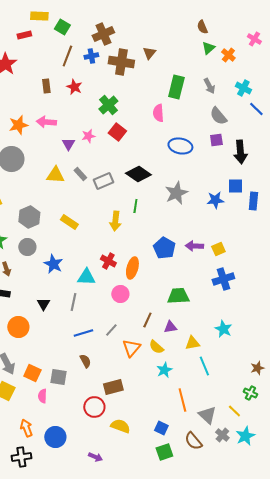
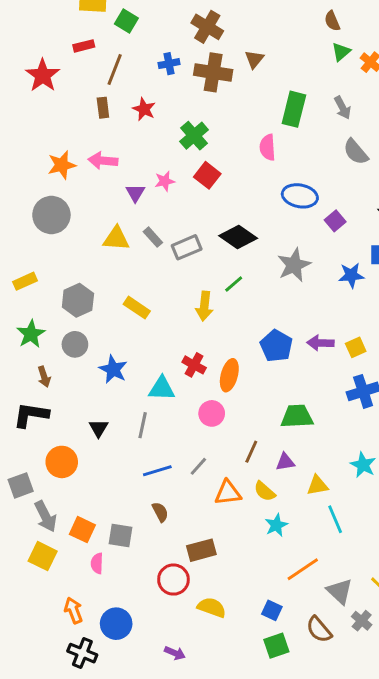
brown cross: (103, 34) -> (207, 27), moved, turned -35
red rectangle: (24, 35) -> (84, 46), moved
brown line: (67, 56) -> (115, 69), moved
purple square: (216, 140) -> (335, 221), moved, turned -32
green line: (135, 206) -> (234, 284), turned 40
orange triangle: (131, 348) -> (228, 493), turned 42
orange line: (182, 400) -> (303, 569), turned 70
black cross: (21, 457) -> (82, 653), moved, turned 30

